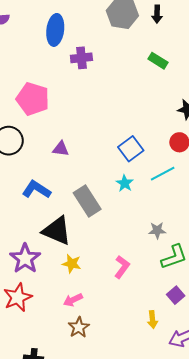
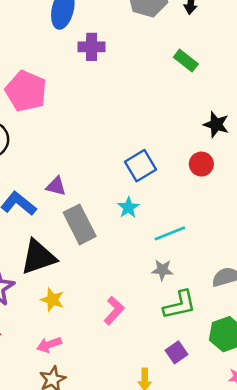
purple triangle: (61, 149) -> (56, 186), moved
cyan line: (163, 174) -> (170, 233), moved
black triangle: (57, 231) -> (38, 257), turned -48

